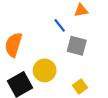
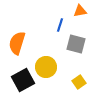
blue line: (60, 25) -> (60, 25), turned 56

